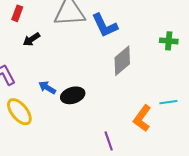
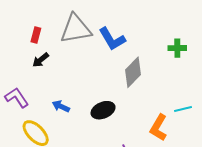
red rectangle: (17, 13) -> (36, 35), moved
black ellipse: (73, 95) -> (103, 110), moved

